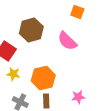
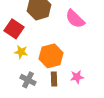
pink star: (78, 97) -> (77, 77), moved

